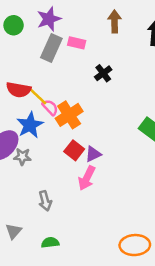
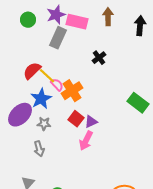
pink rectangle: (77, 43) -> (77, 22), moved, size x1.5
red semicircle: (19, 90) -> (32, 71), turned 126
gray star: (22, 157) -> (44, 124), moved
gray arrow: (45, 201) -> (39, 149), moved

